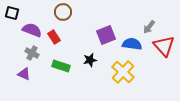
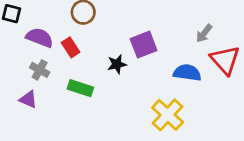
blue semicircle: (132, 44) -> (187, 73), moved
black star: (90, 60) -> (117, 64), moved
yellow cross: (123, 72) -> (168, 115), moved

